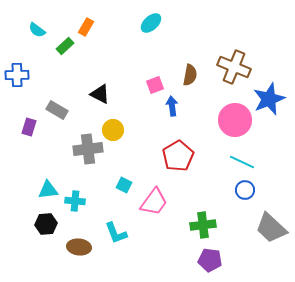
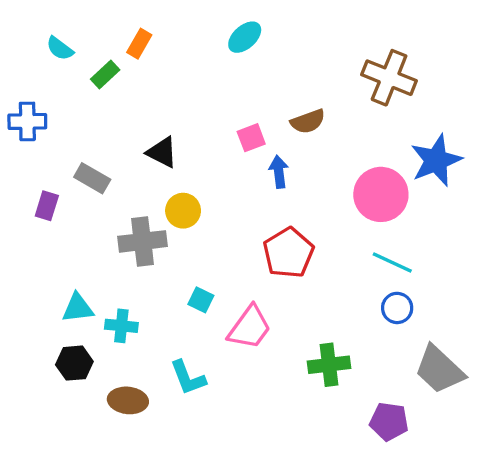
brown cross: (234, 67) -> (389, 78), moved
brown semicircle: (190, 75) -> (308, 121), turned 60
purple pentagon: (210, 260) -> (389, 421), moved

